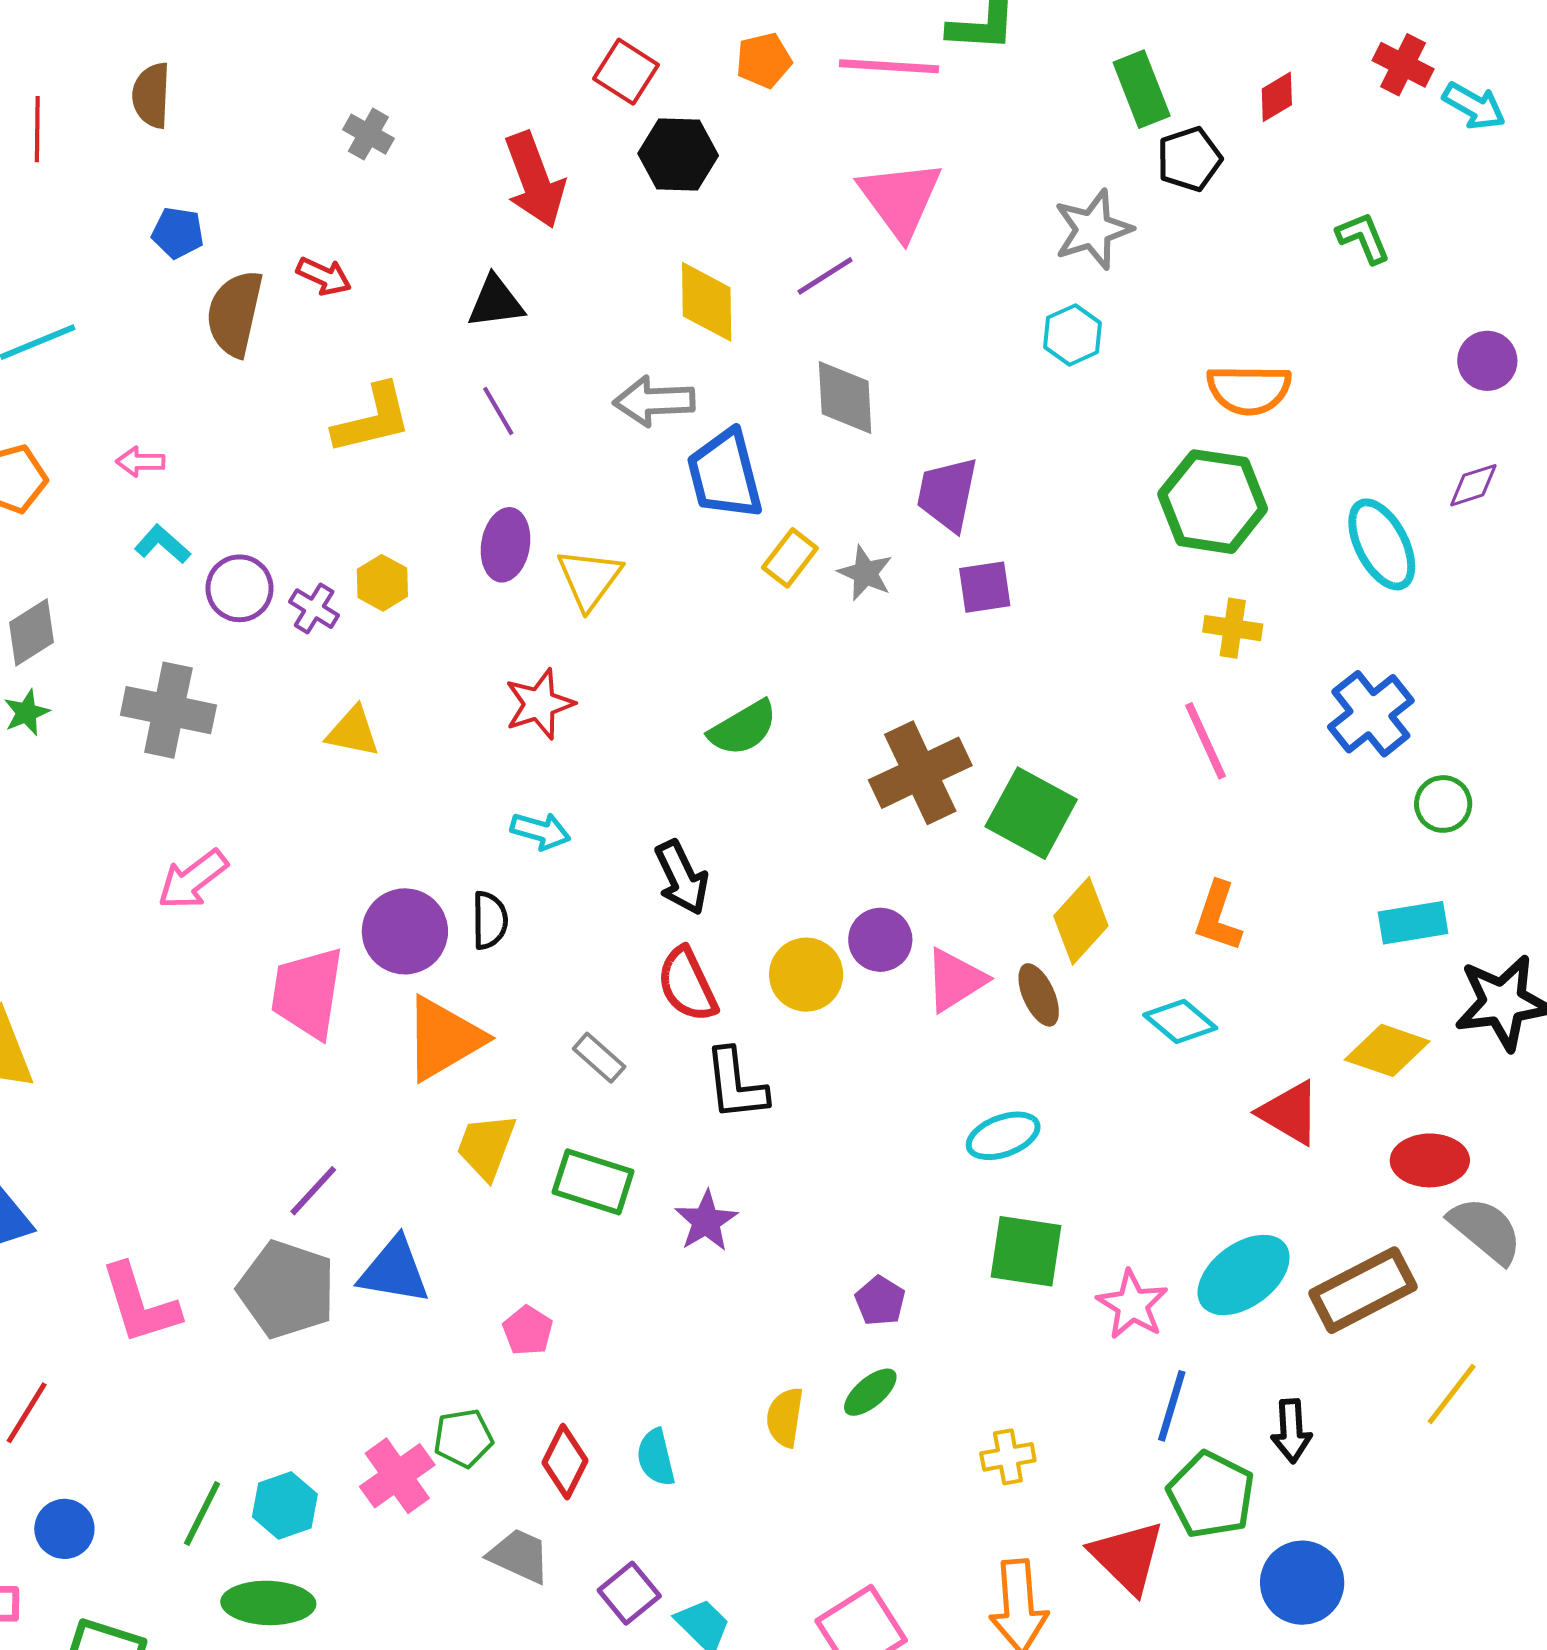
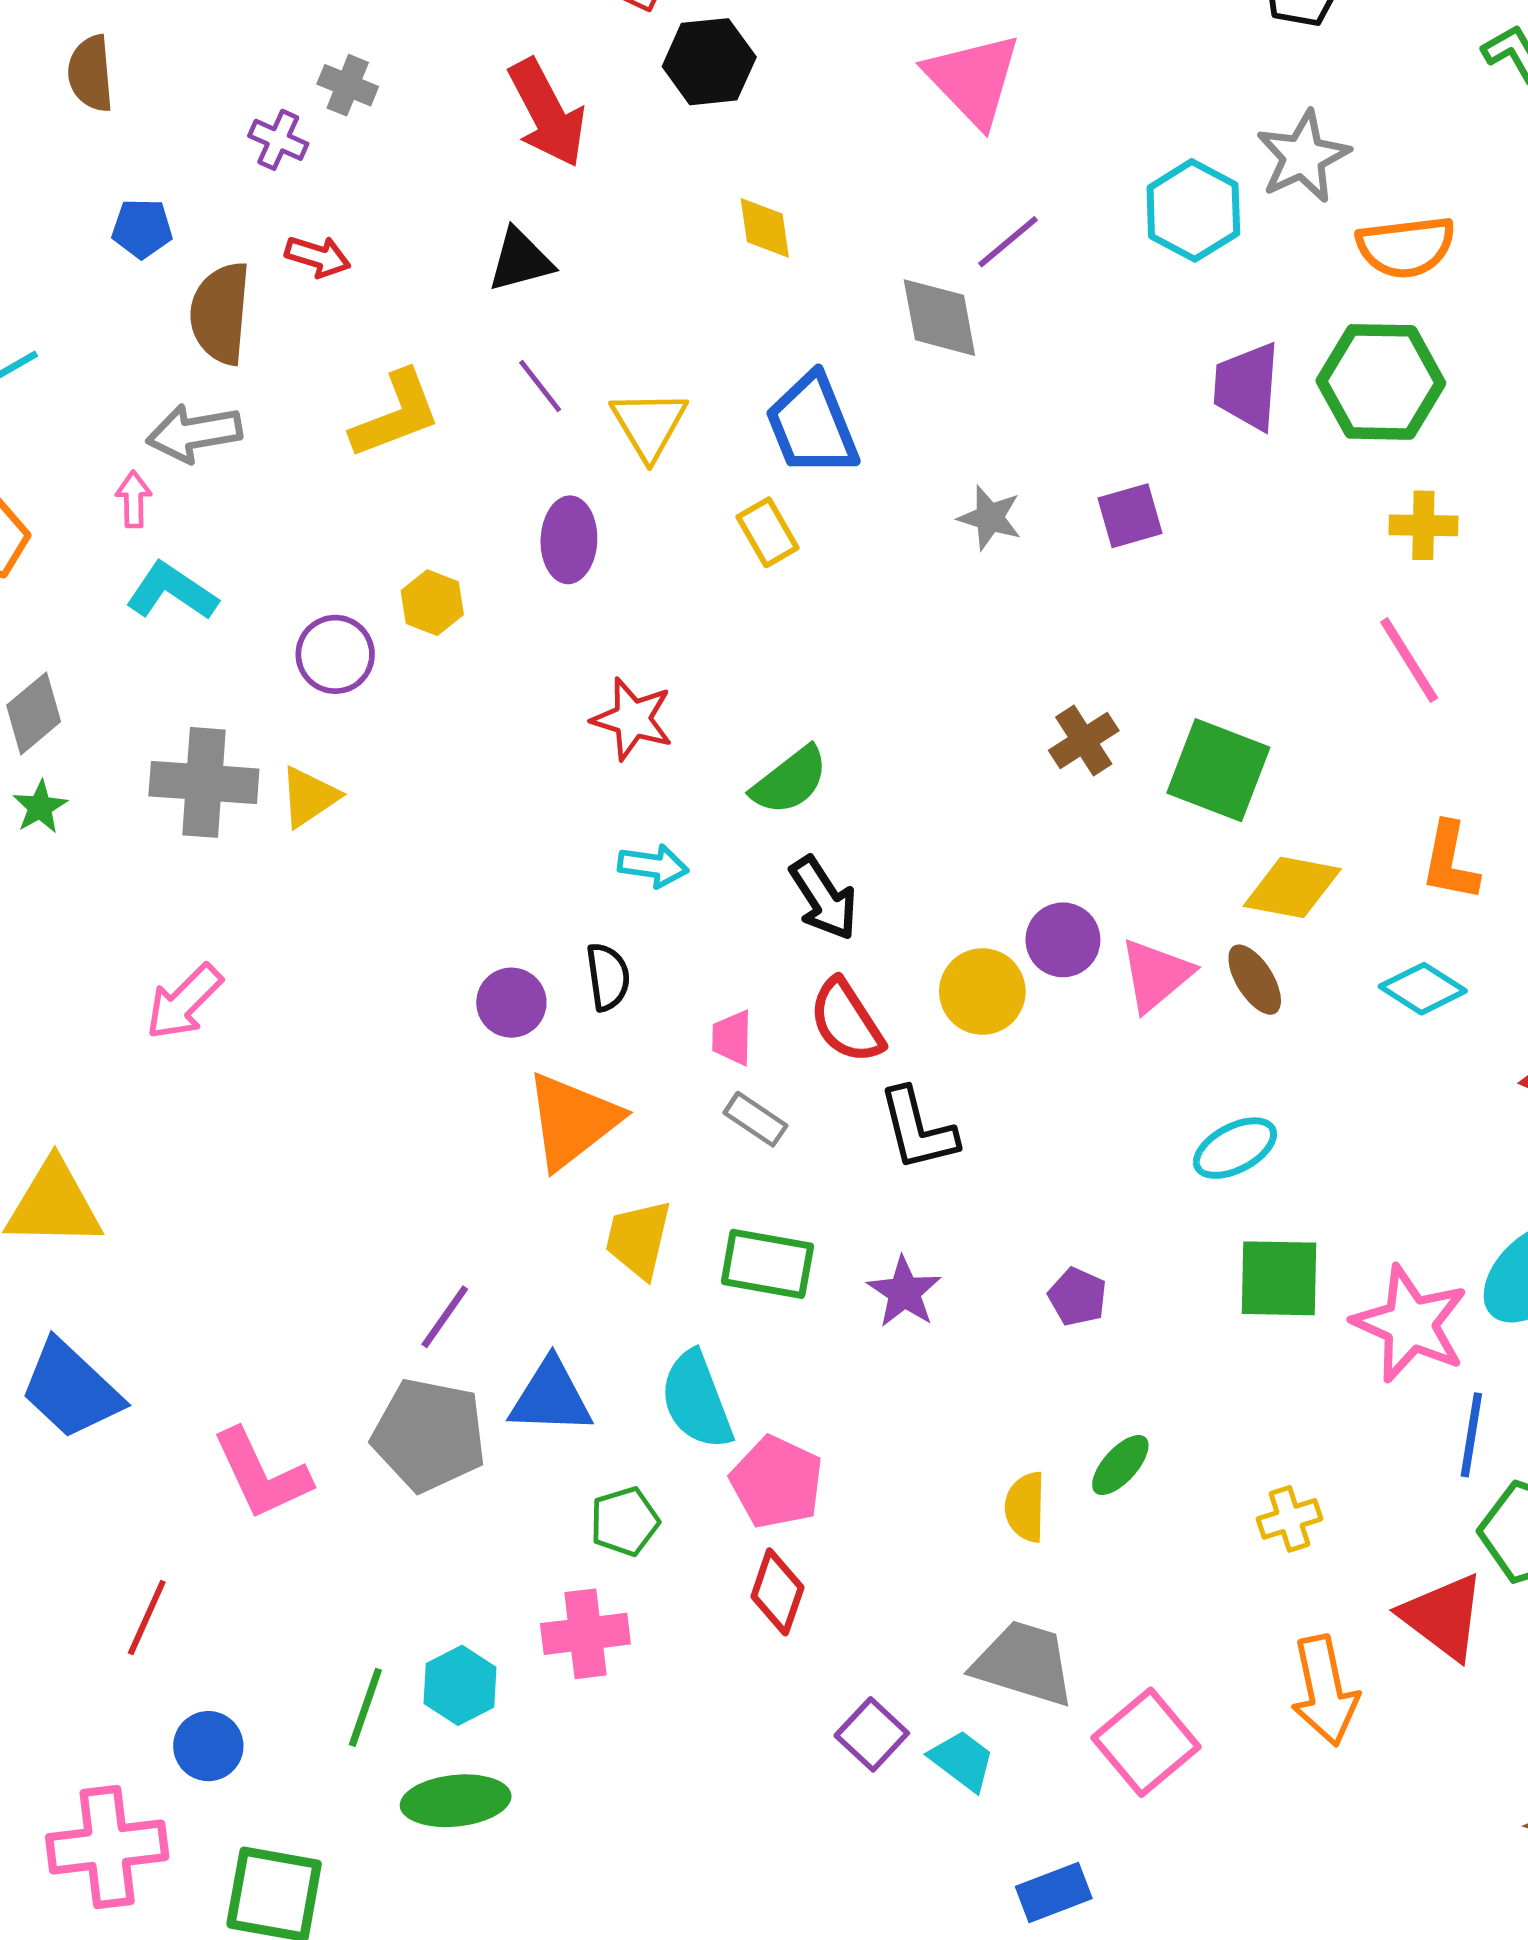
gray star: (1093, 229) -> (1303, 157), moved
purple line: (825, 276) -> (1008, 242), moved
yellow diamond: (707, 302) -> (765, 228), size x0.7
cyan hexagon: (1073, 335) -> (1193, 210), size x1.4
gray arrow: (654, 401) -> (194, 433), moved
pink arrow: (140, 462) -> (134, 499), turned 96
purple trapezoid: (947, 494) -> (1247, 386), moved
cyan L-shape: (162, 544) -> (172, 591), size x1.4
yellow rectangle: (790, 558) -> (767, 532), moved, turned -60
yellow triangle: (589, 579) -> (649, 424), moved
purple circle: (239, 588) -> (335, 654), moved
purple cross: (314, 609) -> (278, 140), moved
red star: (539, 704) -> (632, 719), turned -30
green semicircle: (743, 728) -> (790, 781), moved
yellow triangle: (353, 732) -> (309, 797), moved, turned -38
brown cross: (920, 773) -> (1084, 740), size x0.6
pink arrow: (193, 880) -> (184, 1002), moved
yellow diamond: (1081, 921) -> (1292, 887), turned 66
purple circle: (405, 931) -> (511, 1003), size x0.7
pink trapezoid: (307, 993) -> (732, 1038), moved, size x0.5
purple pentagon: (880, 1301) -> (1077, 1297), moved
pink star: (1132, 1305) -> (1410, 1324), size x1.4
pink pentagon: (528, 1331) -> (777, 1482), moved, size x1.6
green pentagon: (463, 1438) -> (625, 1521), moved
cyan semicircle: (656, 1457) -> (697, 1400), moved, size x1.5
pink cross: (397, 1476) -> (585, 1634), turned 36
gray trapezoid: (519, 1556) -> (1024, 1663), moved, size x1.4

